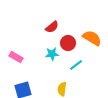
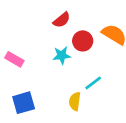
cyan line: (76, 65) -> (93, 83), moved

